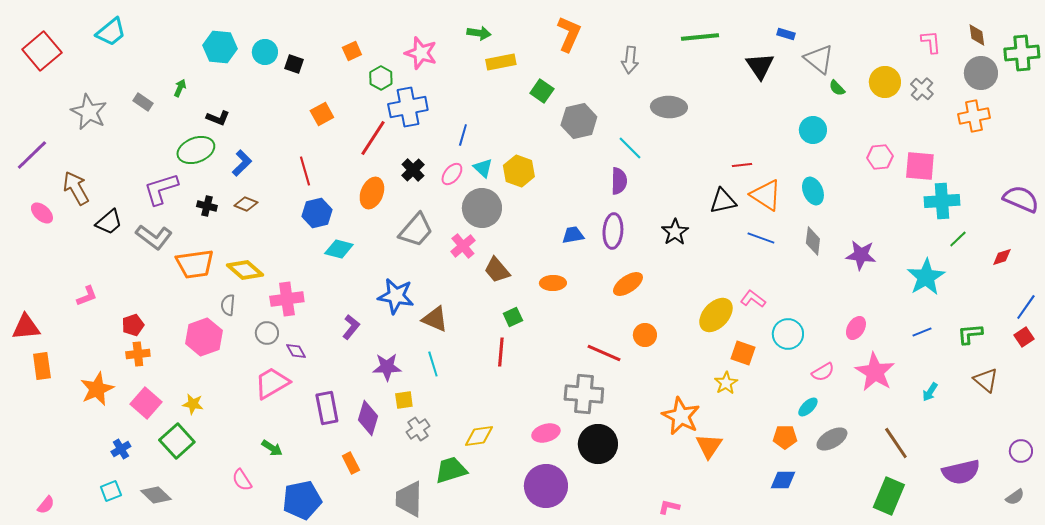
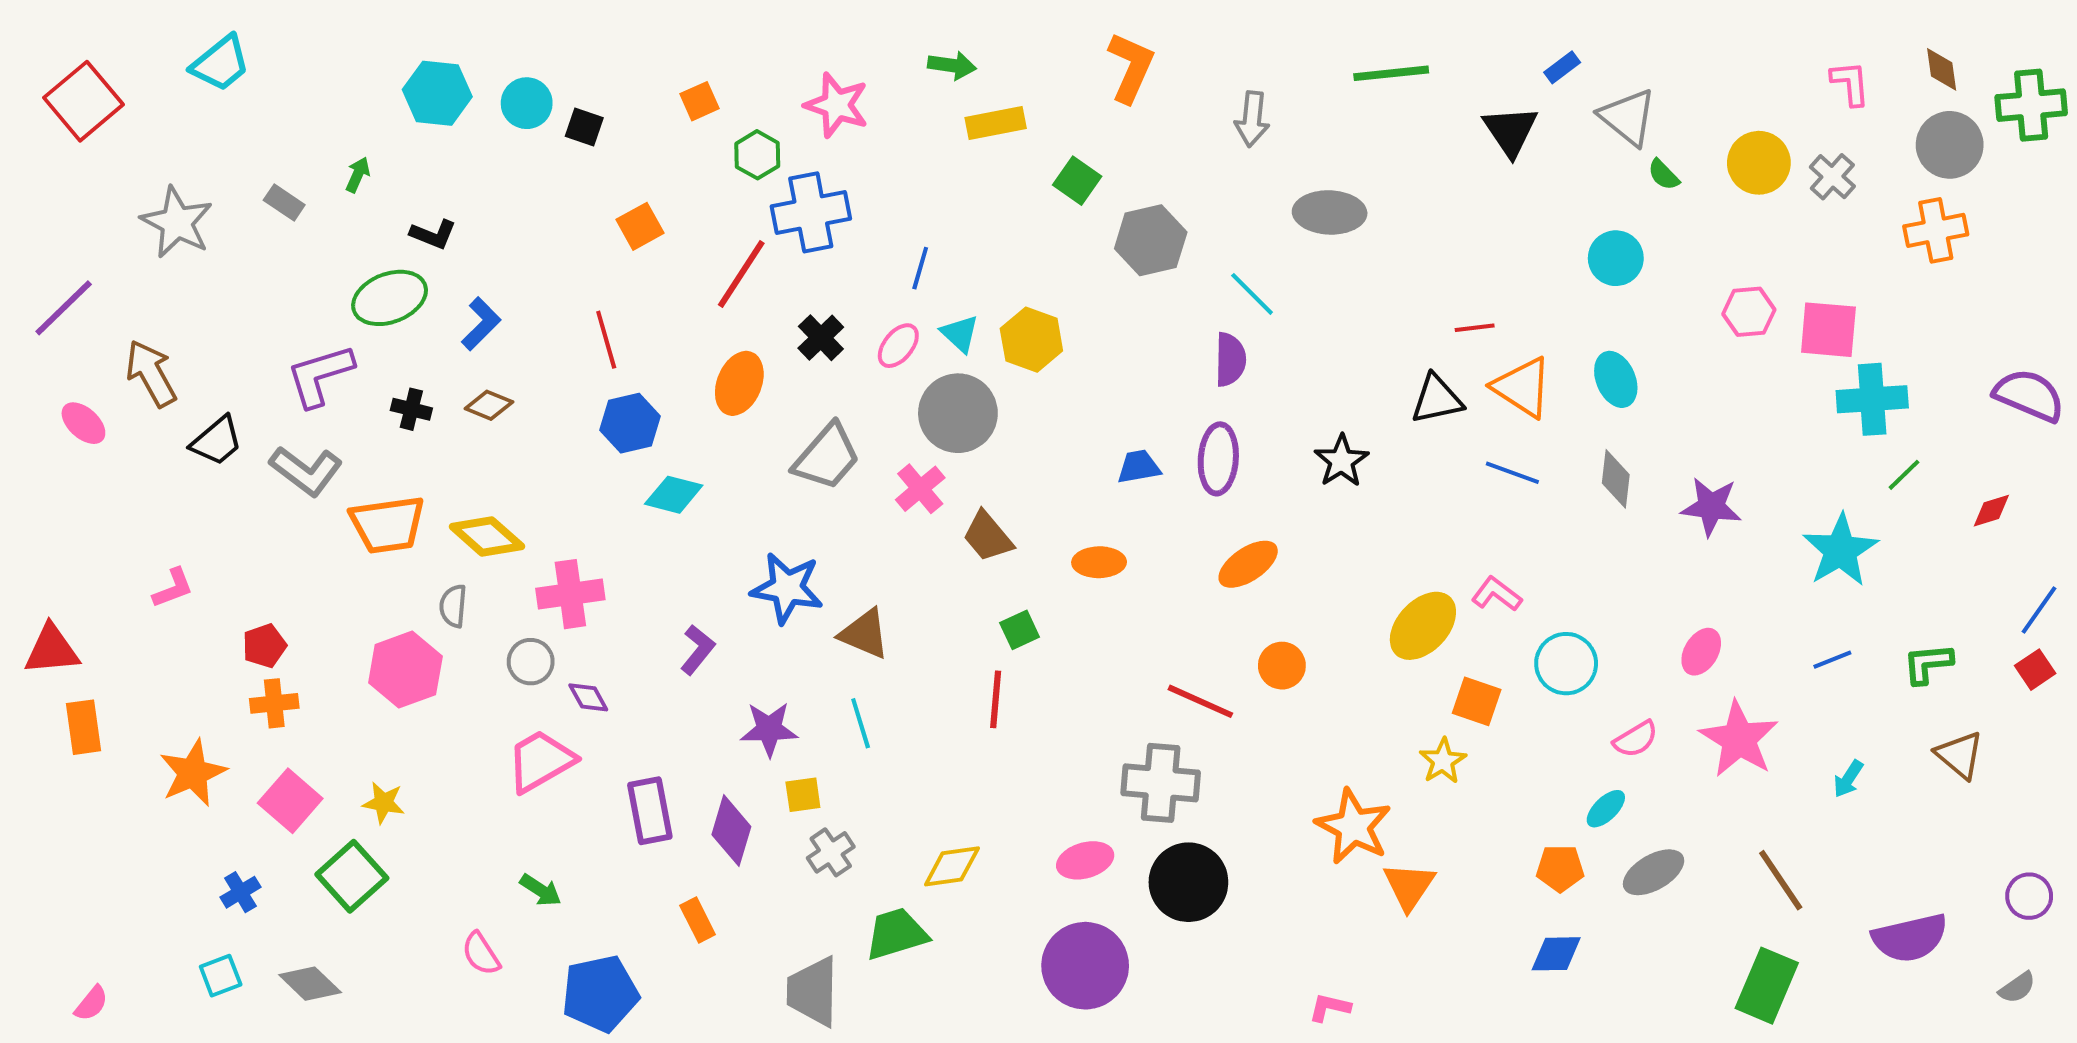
blue rectangle: (786, 34) -> (1562, 67), turned -54

